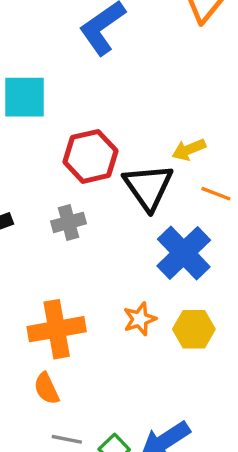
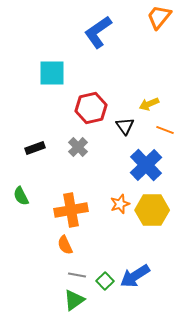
black triangle: (148, 187) -> (125, 126), size x0.6
gray cross: (68, 222) -> (78, 147), turned -30
yellow hexagon: (194, 329) -> (152, 210), size x1.4

